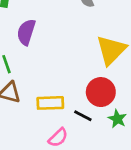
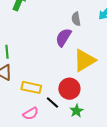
purple semicircle: (26, 32) -> (63, 37), moved

